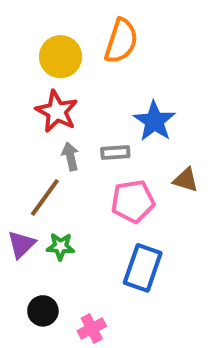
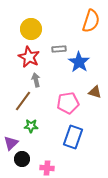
orange semicircle: (121, 41) -> (91, 21), moved
gray rectangle: (115, 152) -> (59, 49), moved
purple triangle: (21, 244) -> (11, 143), moved
pink cross: (92, 329) -> (47, 168), turned 32

